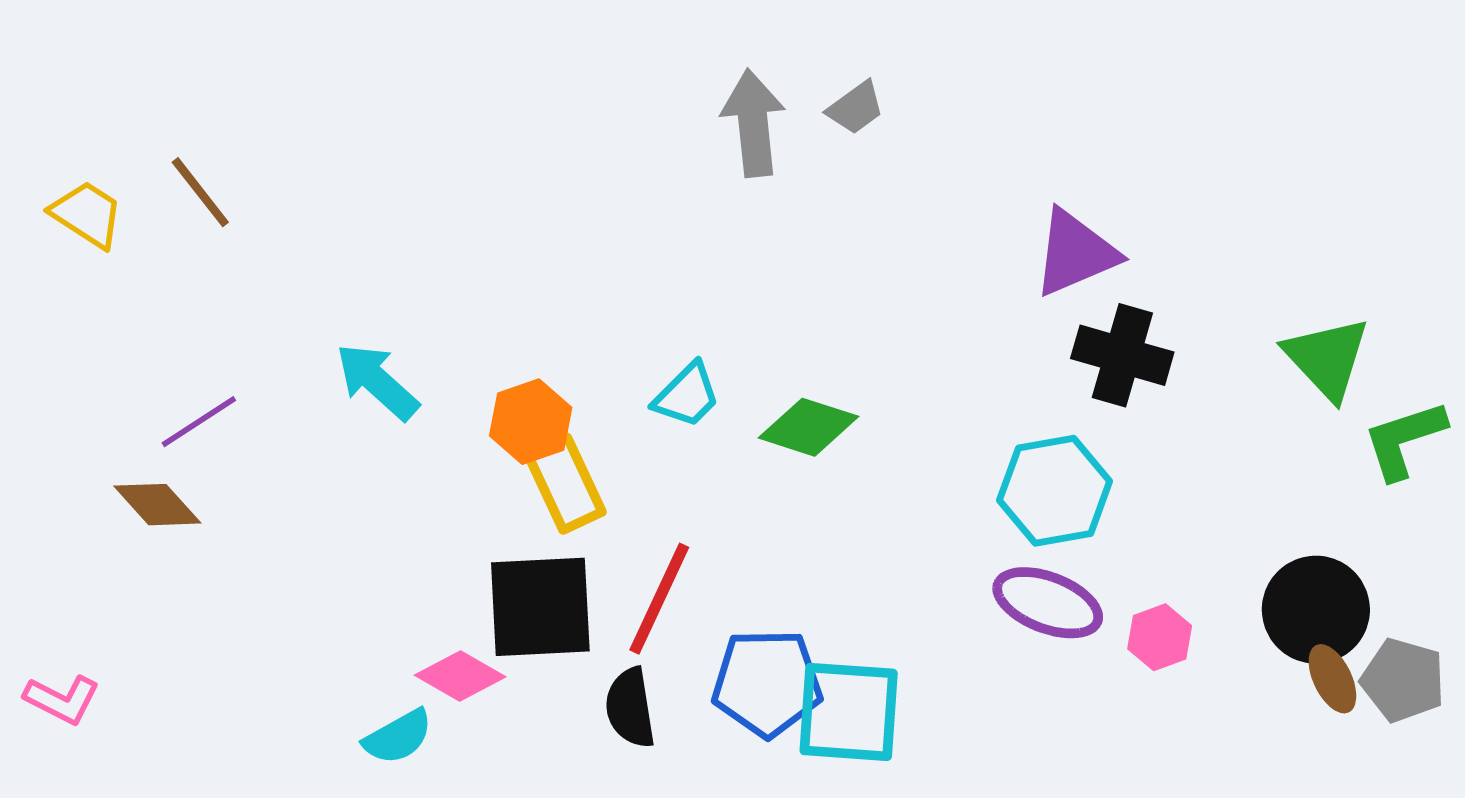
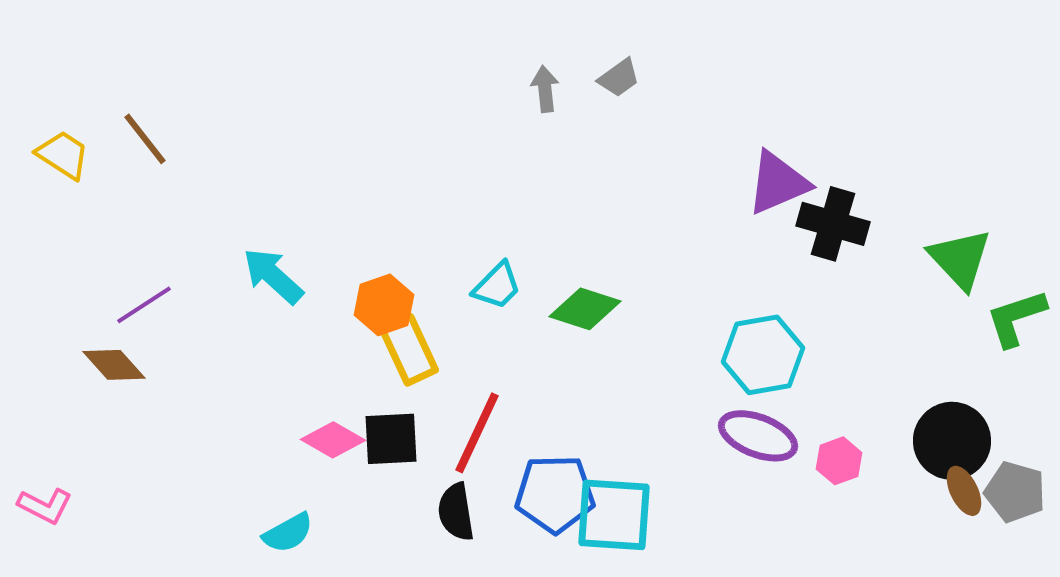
gray arrow: (753, 123) -> (545, 89), size x0.6
black cross: (1122, 355) -> (833, 224), moved
black square: (540, 607) -> (391, 439), size x0.7
pink diamond: (460, 676) -> (333, 440), moved

